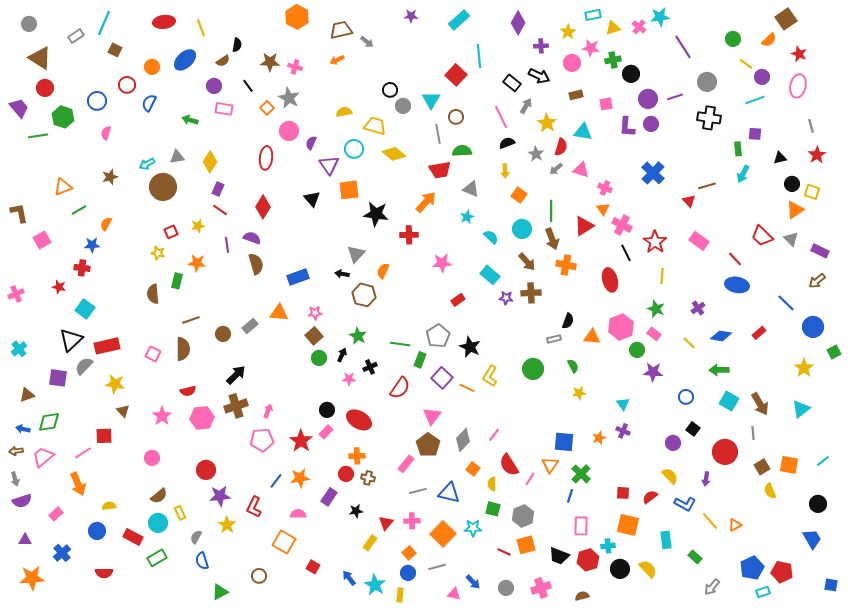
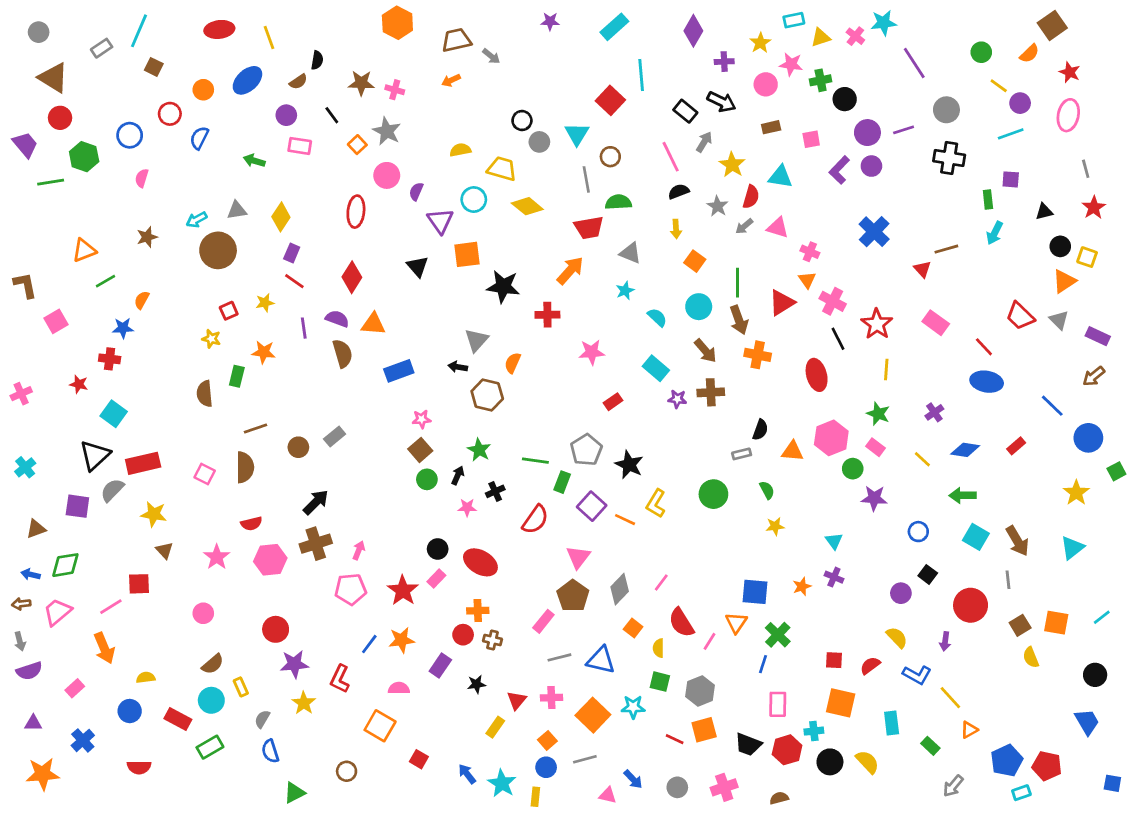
purple L-shape: (627, 127) -> (839, 170), turned 40
orange triangle: (279, 313) -> (373, 324), moved
orange triangle: (735, 525) -> (969, 730), moved

